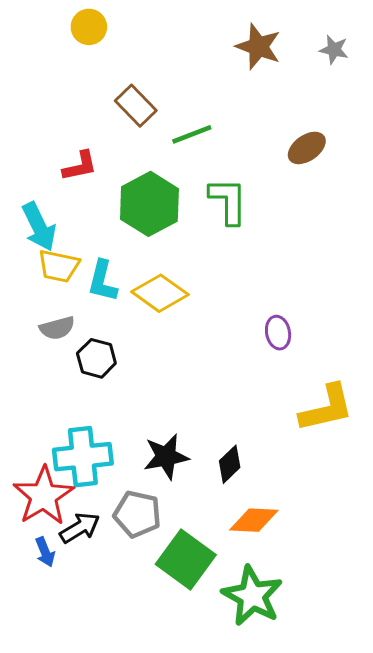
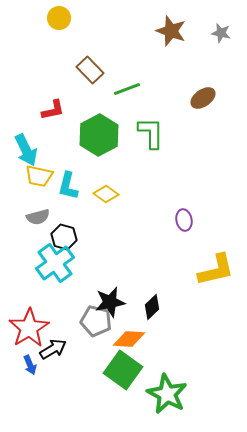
yellow diamond: (160, 293) -> (106, 194), size x0.7
cyan cross: (83, 457) -> (55, 263), moved, turned -30
gray pentagon: (137, 514) -> (96, 321), moved
orange diamond: (254, 520) -> (129, 339), moved

